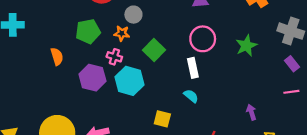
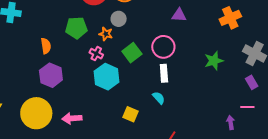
pink circle: (203, 39) -> (163, 47), moved
purple hexagon: (92, 78) -> (51, 75), moved
purple arrow: (251, 112) -> (231, 122), moved

